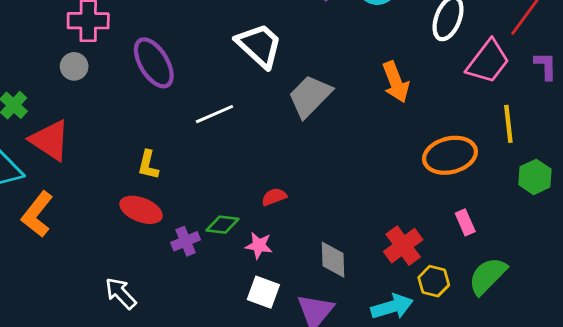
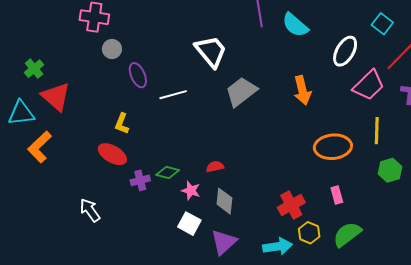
purple ellipse: (154, 63) -> (138, 75), moved, size x0.7
gray circle: (74, 66) -> (112, 49), moved
red semicircle: (274, 197) -> (215, 167), moved
gray diamond: (333, 260) -> (224, 201), moved

